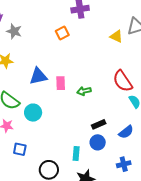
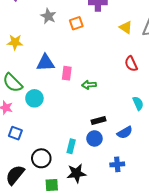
gray star: (14, 31) -> (48, 16), moved
yellow triangle: (116, 36) -> (126, 27), moved
red semicircle: (123, 81) -> (131, 64), moved, size x0.7

